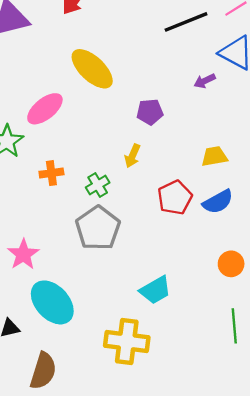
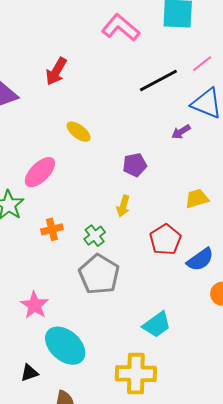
yellow ellipse: (92, 69) -> (79, 132), size x0.6
blue semicircle: (218, 202) -> (200, 260), moved

